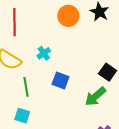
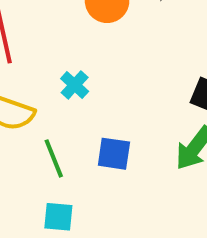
blue square: (61, 80) -> (114, 154), moved

